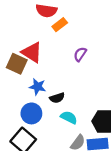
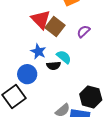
brown square: (17, 64) -> (55, 26), moved
cyan semicircle: (69, 117) -> (64, 57), moved

